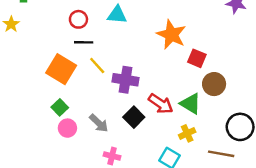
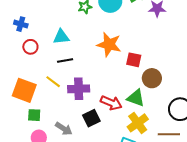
black line: (84, 42) -> (65, 61), moved
green square: (60, 107) -> (34, 115), moved, turned -32
black square: (134, 117) -> (91, 118), turned 30
yellow cross: (187, 133) -> (138, 123), size x1.5

